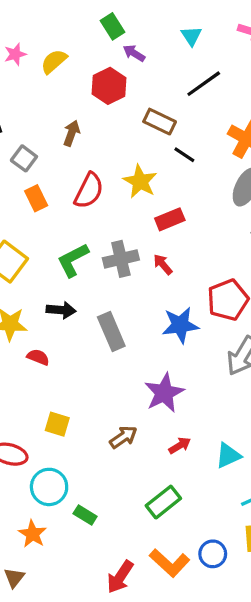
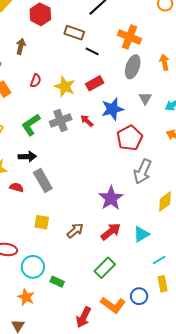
yellow star: (140, 181) -> (65, 87), moved
red semicircle: (89, 191) -> (36, 81), size x0.6
red rectangle: (170, 219) -> (95, 83), moved
blue star: (180, 325) -> (112, 109), moved
gray rectangle: (111, 331) -> (43, 181), moved
purple star: (164, 393) -> (111, 198), moved
yellow square: (57, 424) -> (42, 222), moved
red arrow: (180, 445) -> (111, 232), size x1.5

